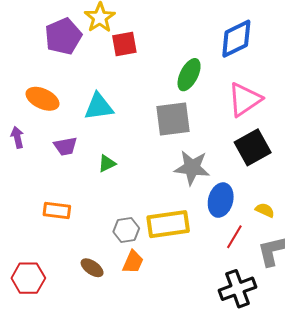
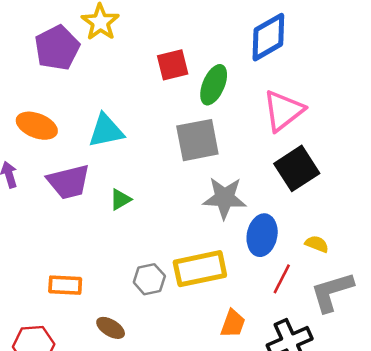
red square: (124, 44) -> (173, 65), moved
purple trapezoid: (65, 146) -> (69, 182), size x1.5
orange rectangle: (57, 210) -> (65, 285), moved
orange trapezoid: (133, 262) -> (233, 324), moved

